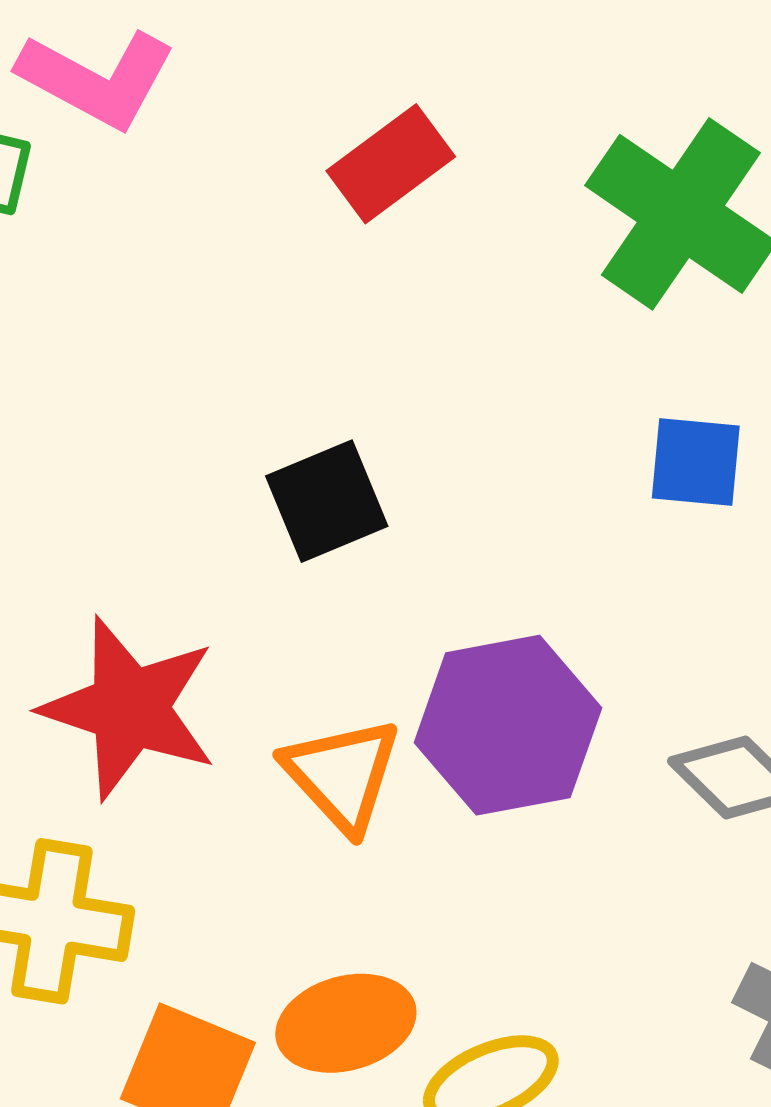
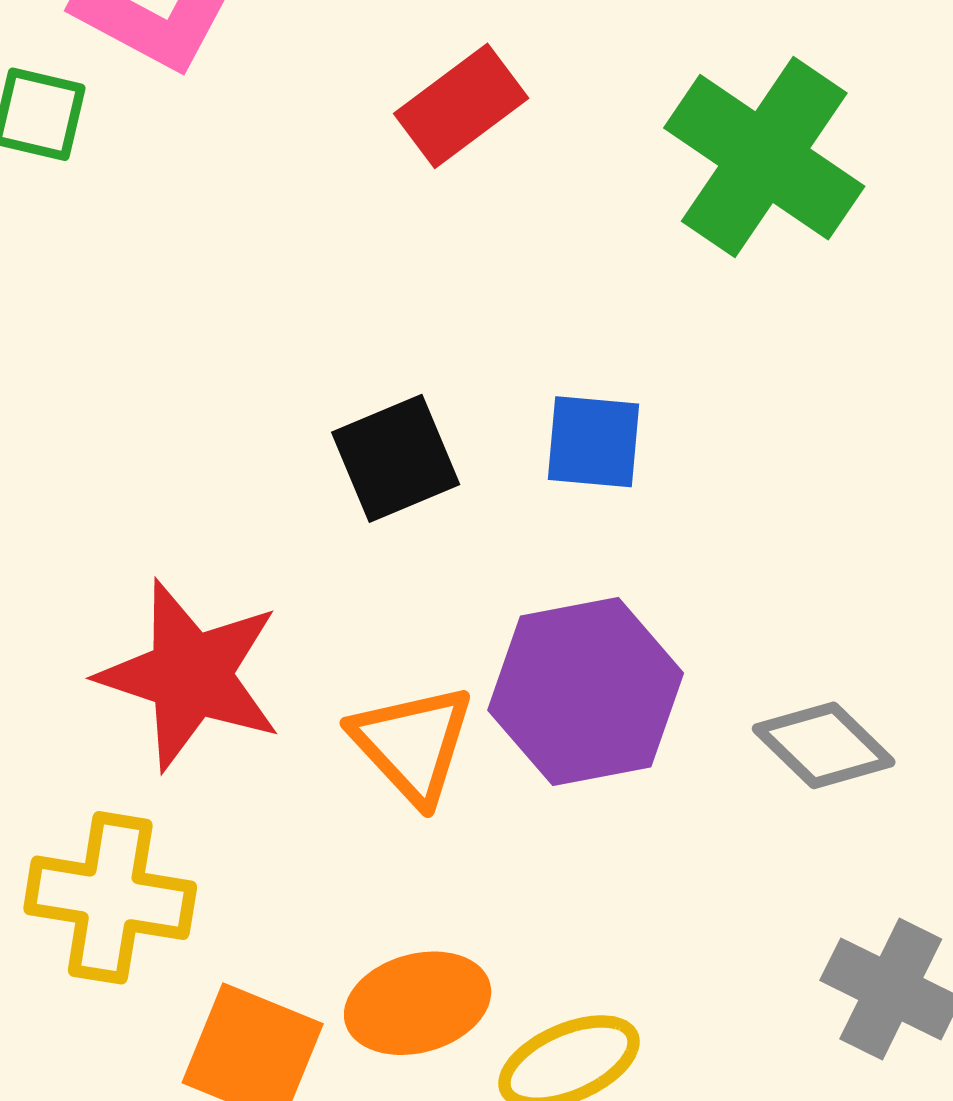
blue square: (696, 462) -> (594, 442), moved

